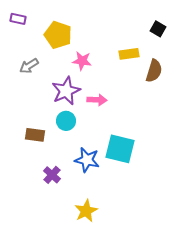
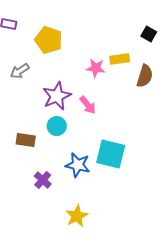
pink star: (82, 61) -> (96, 68), moved
pink arrow: (97, 100) -> (88, 105), turned 48

